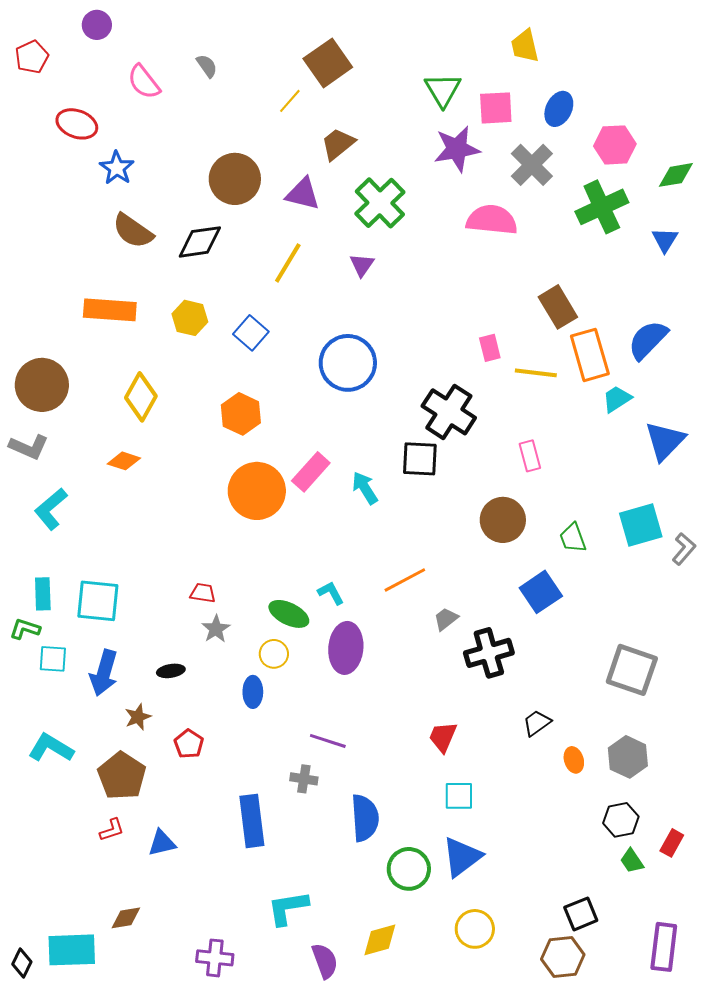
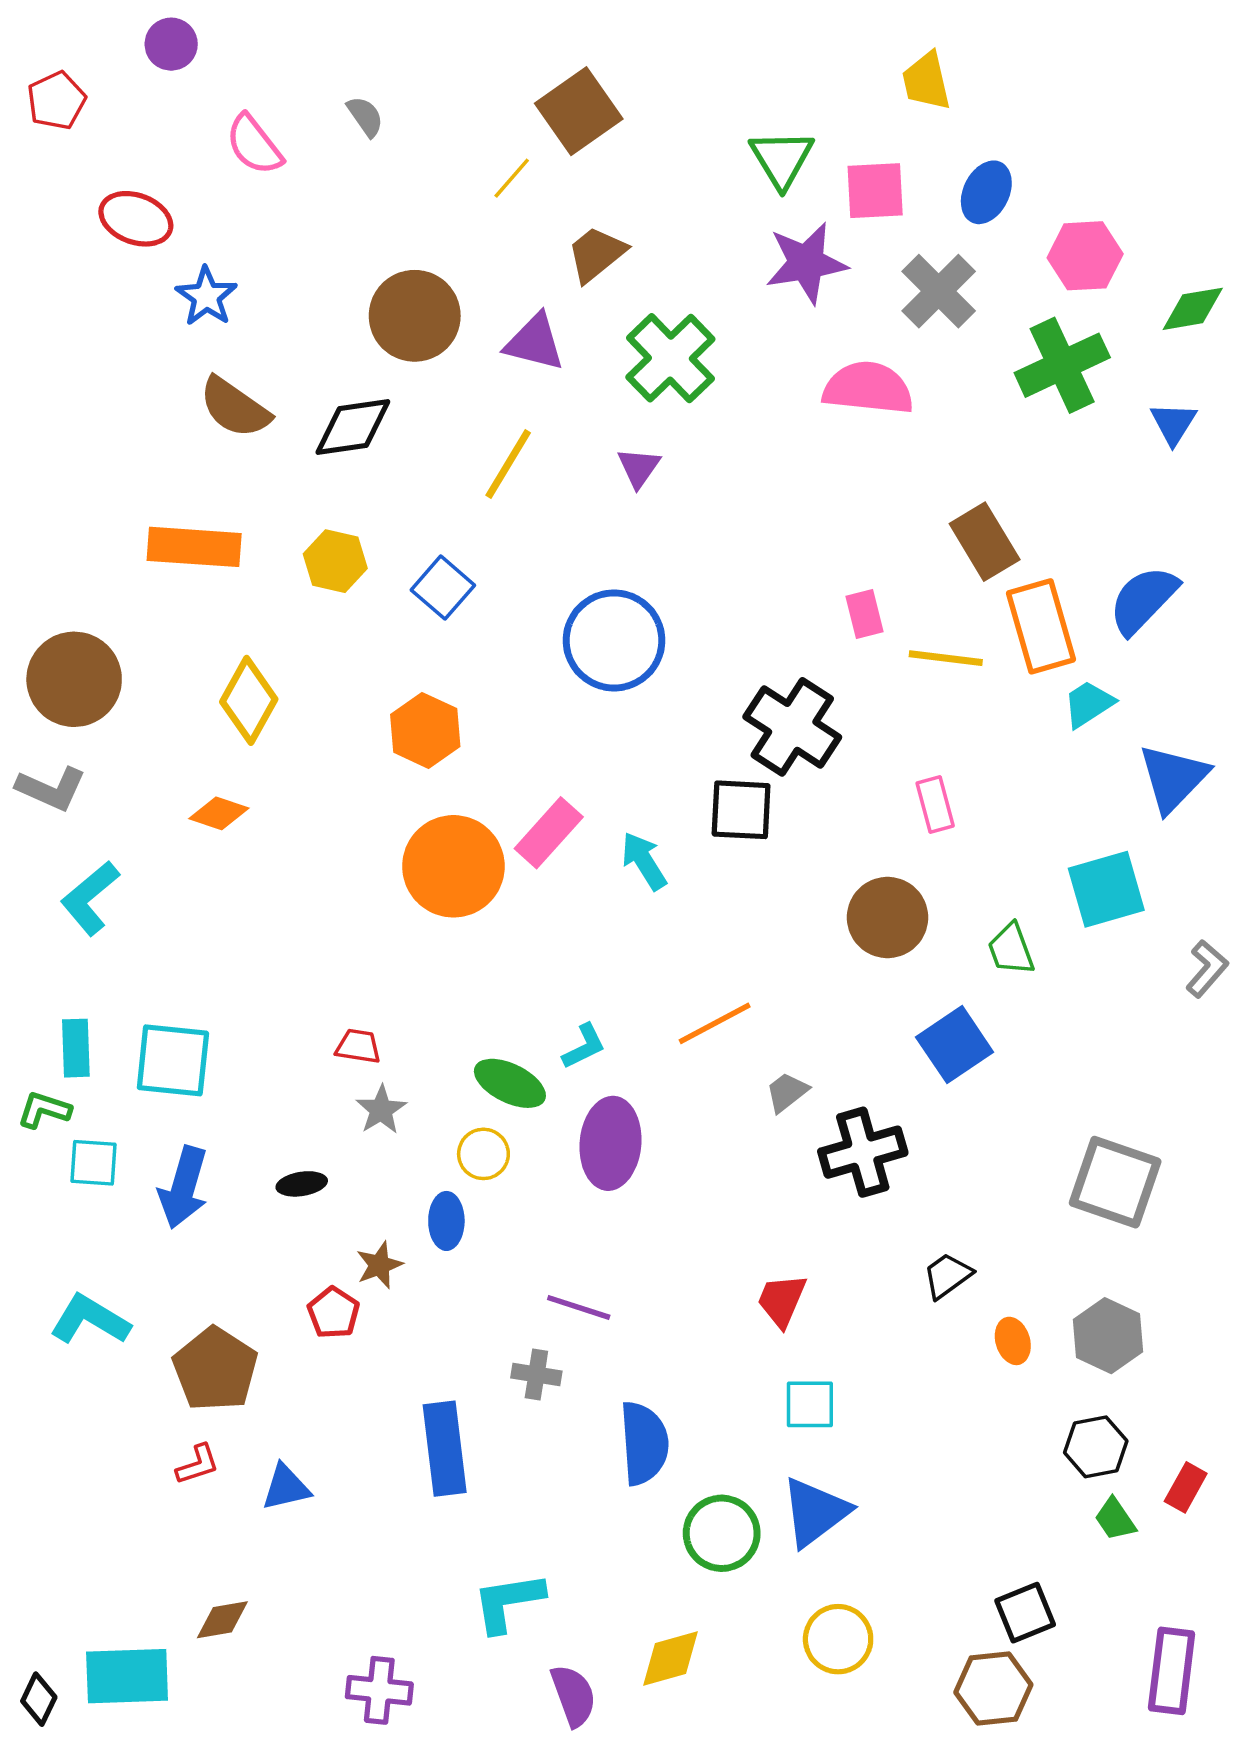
cyan square: (641, 525) -> (1106, 889), moved
cyan L-shape: (331, 593) -> (584, 1046), turned 92
brown star: (138, 717) -> (379, 1265), moved

